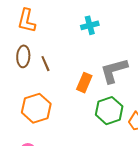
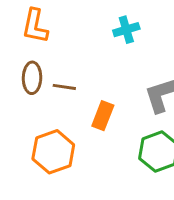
brown line: (45, 64) -> (64, 87), turned -56
orange rectangle: (84, 83) -> (103, 116), moved

